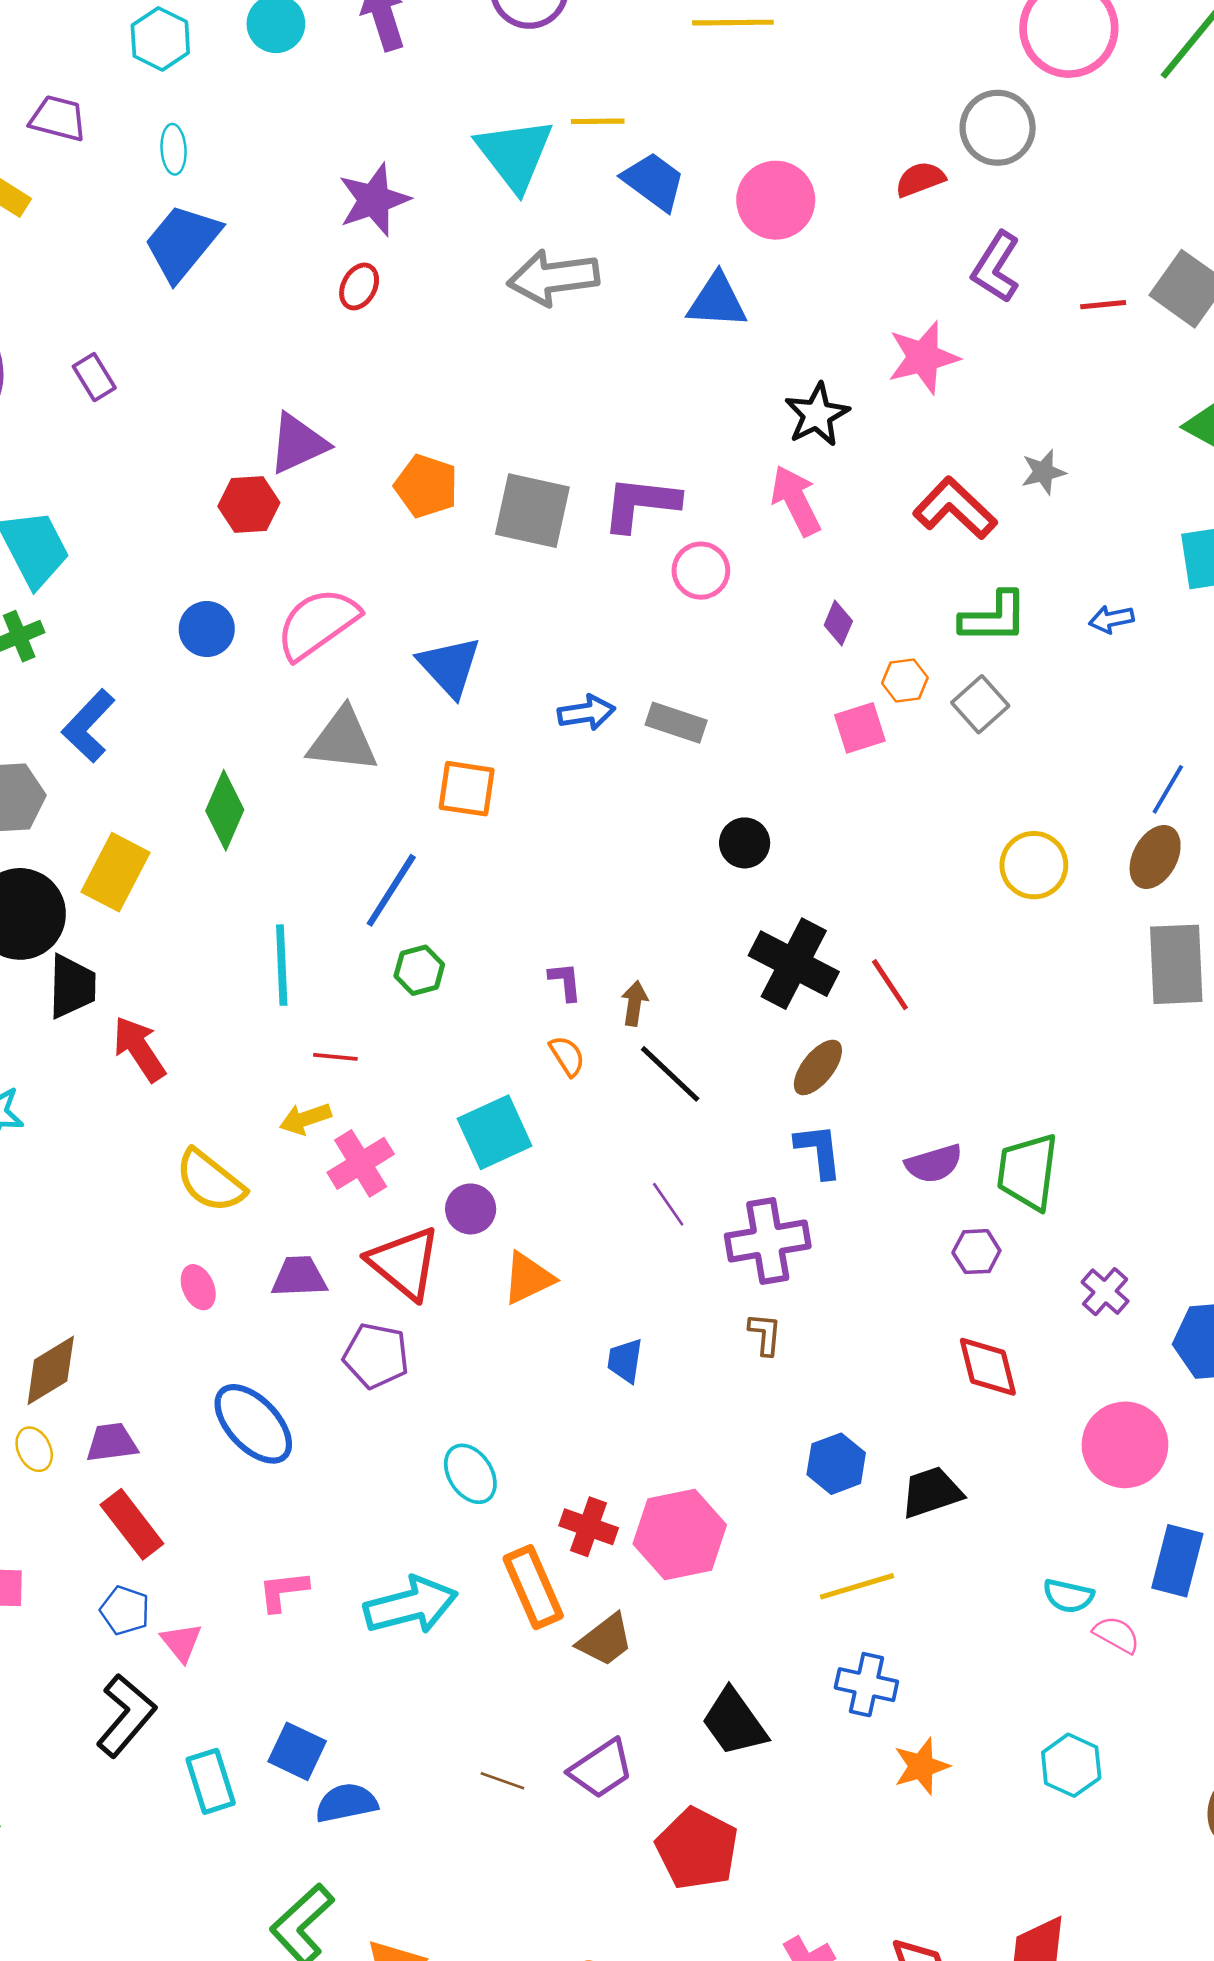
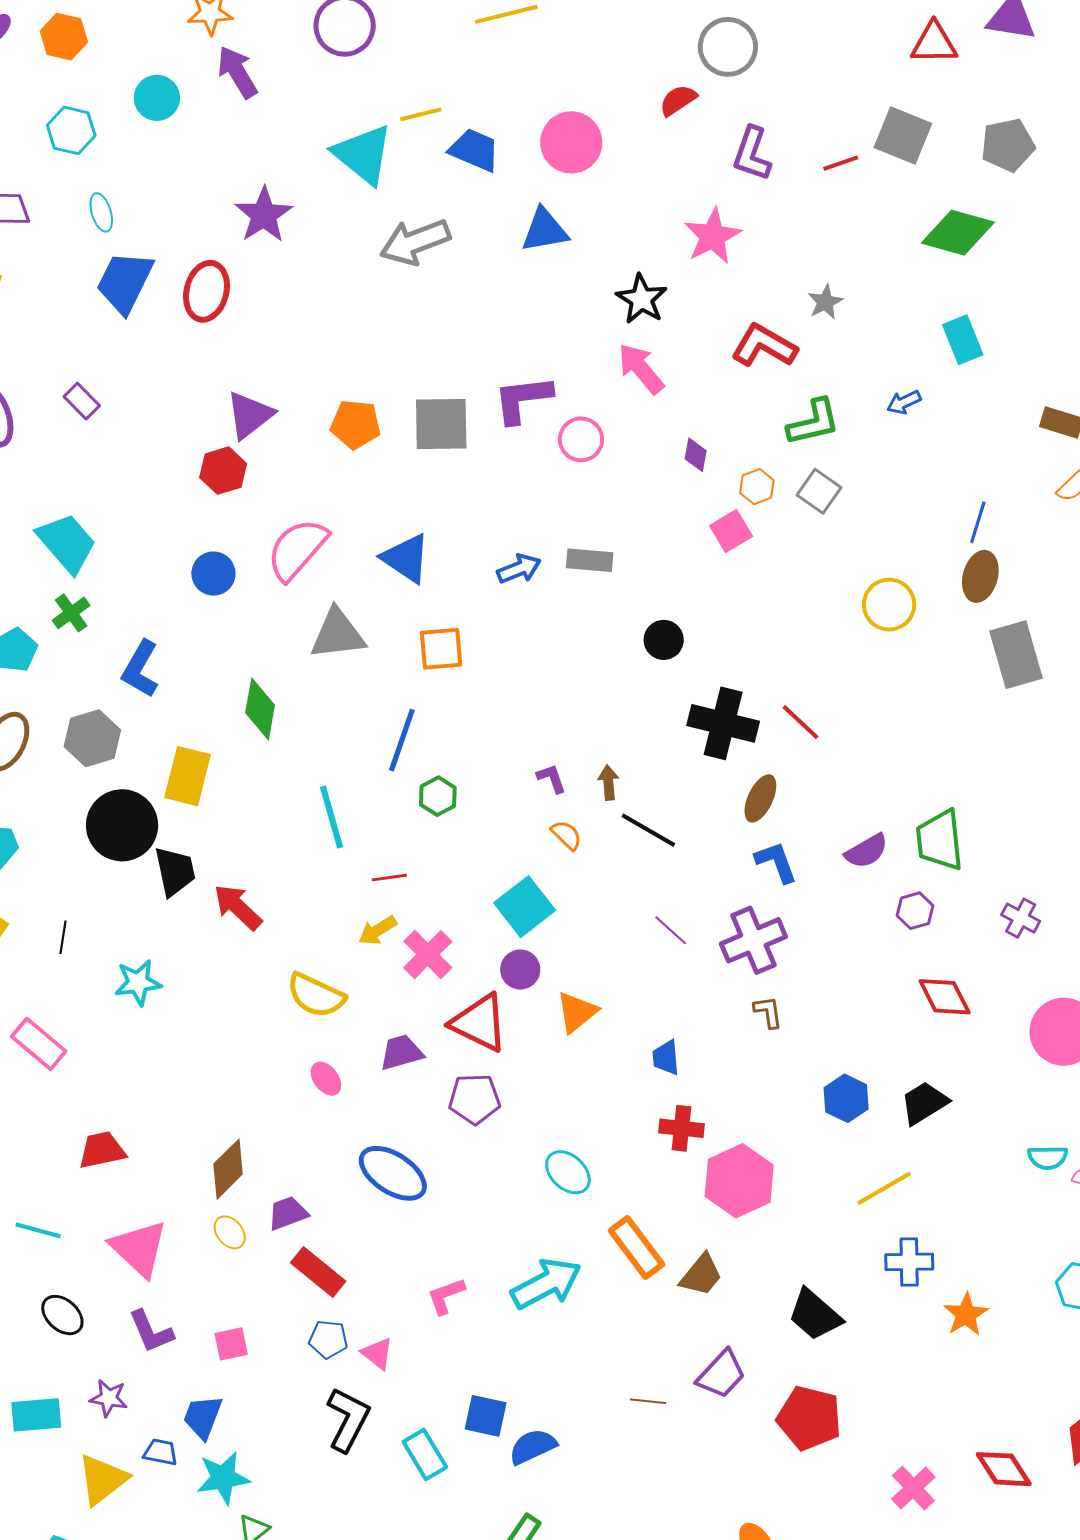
red ellipse: (359, 287) -> (206, 291), moved, size x1.6
red cross: (589, 1527) -> (681, 1128), moved

